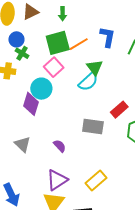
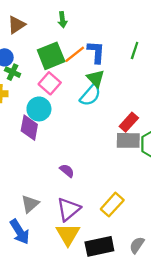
green arrow: (63, 14) -> (62, 20), moved
blue L-shape: (107, 37) -> (96, 52), moved
gray rectangle: (93, 127) -> (128, 140), moved
gray triangle: (23, 144) -> (30, 204), moved, turned 42

